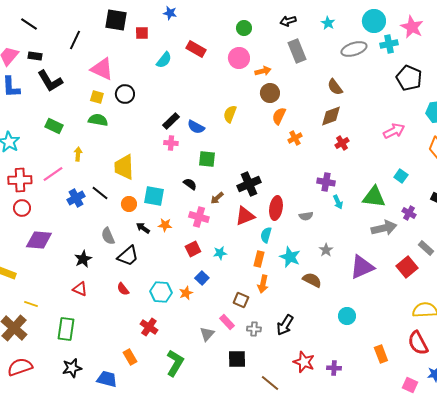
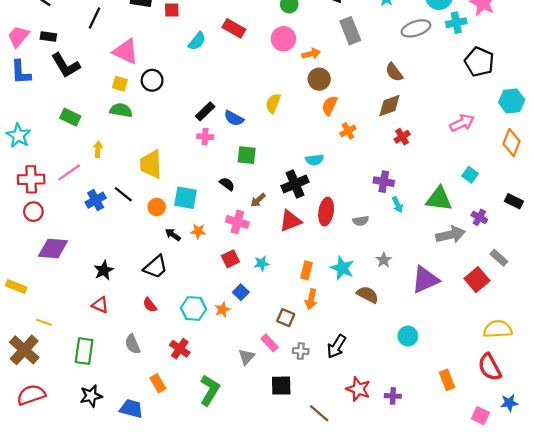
cyan semicircle: (266, 235) -> (315, 160), moved, turned -112
gray semicircle: (108, 236) -> (133, 344), moved

